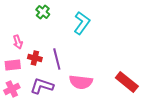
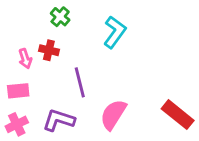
red cross: (35, 58) -> (49, 50), moved
pink semicircle: (81, 82) -> (113, 115), turned 115

